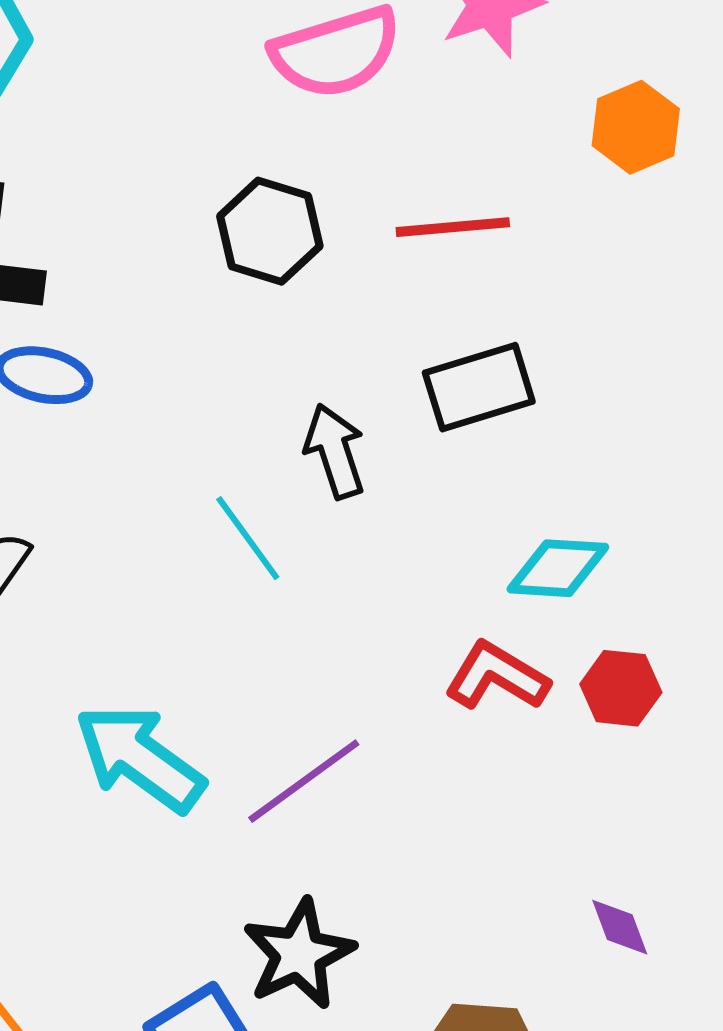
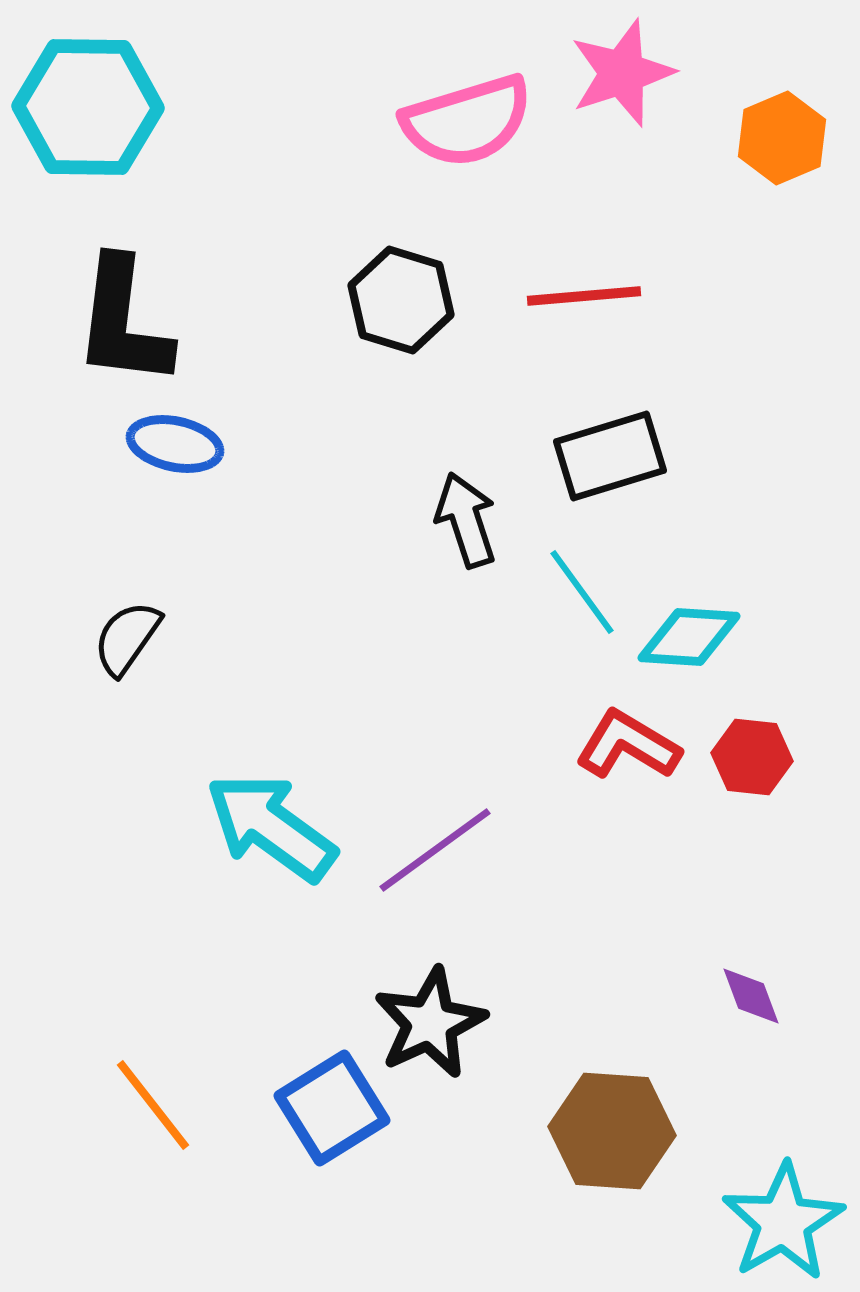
orange hexagon: (636, 127) -> (782, 138), moved
cyan line: (248, 538) -> (582, 592), moved

